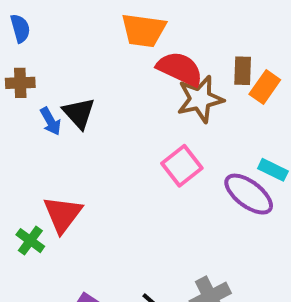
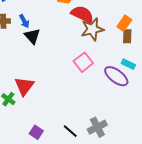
brown rectangle: (243, 71) -> (127, 36), moved
blue arrow: (51, 121) -> (24, 21), moved

